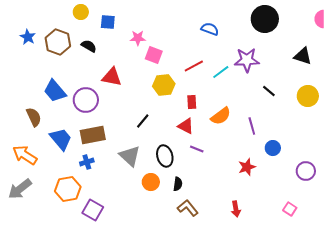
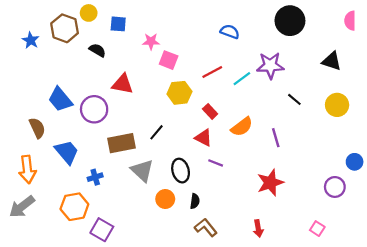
brown hexagon: (58, 42) -> (65, 28), moved
red rectangle: (192, 102) -> (210, 111), turned -40
brown rectangle: (93, 135) -> (121, 143), moved
blue circle: (273, 148) -> (355, 162), moved
orange arrow: (25, 155) -> (27, 169), turned -130
red star: (247, 167) -> (270, 183), size x1.4

